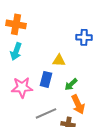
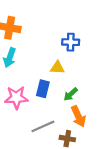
blue cross: (84, 37) -> (71, 42), moved

